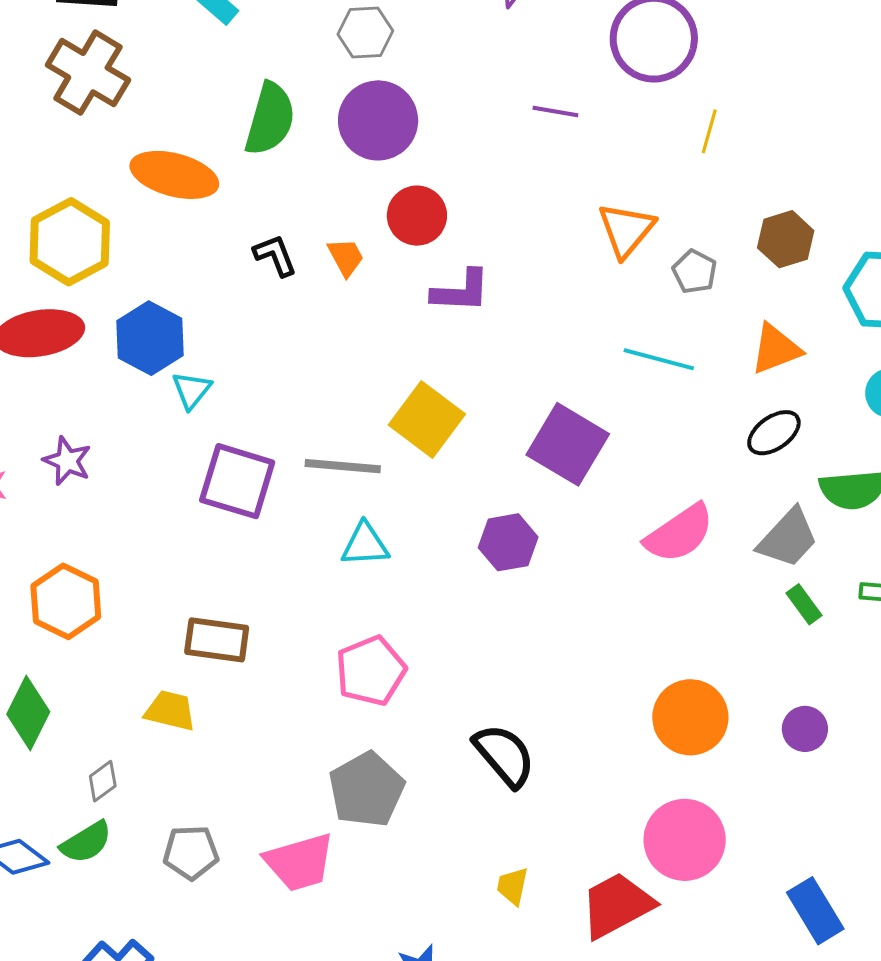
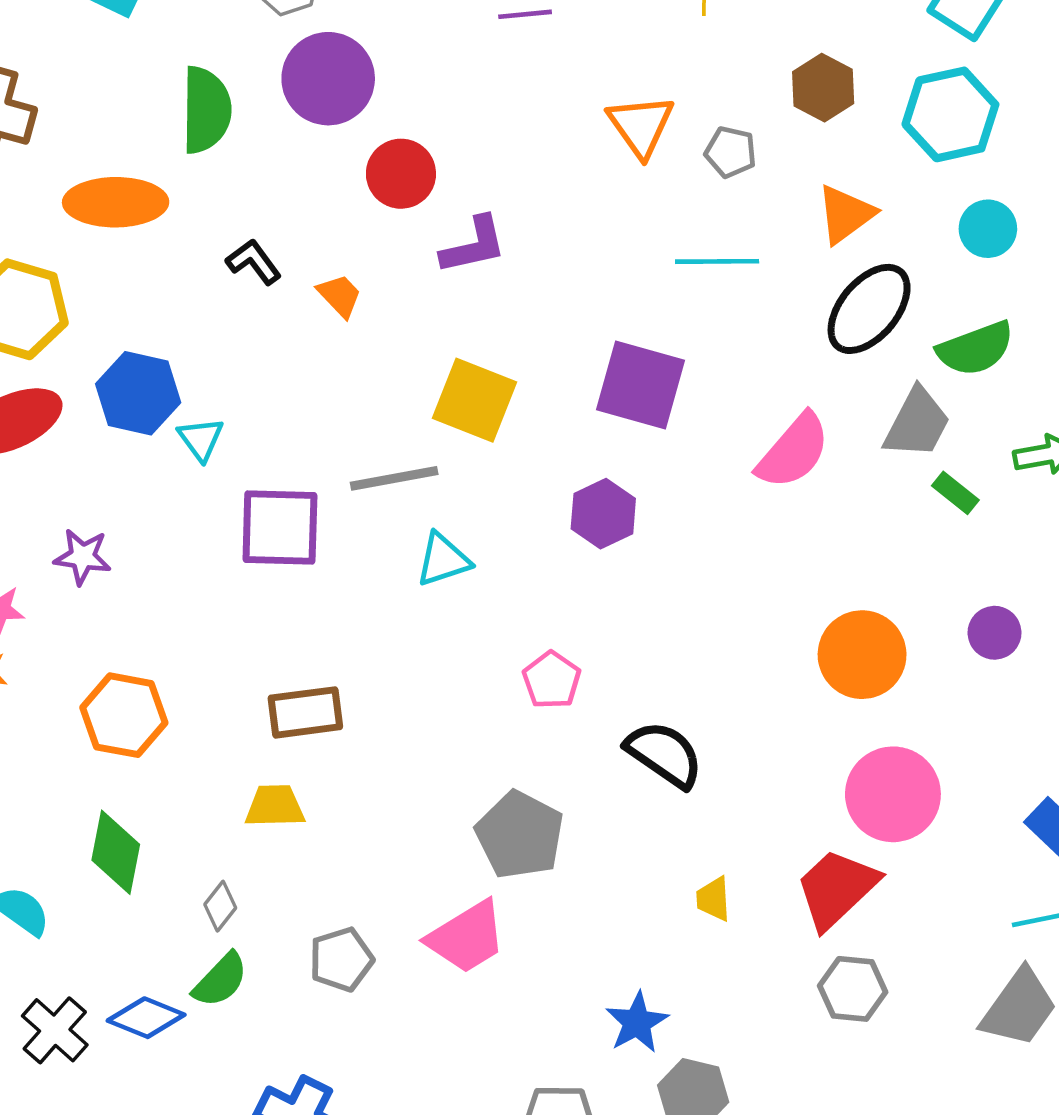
orange trapezoid: (346, 257) -> (340, 296), moved
black ellipse: (774, 433) -> (869, 309), size x1.5
pink pentagon: (371, 671) -> (552, 680), moved, size x0.7

